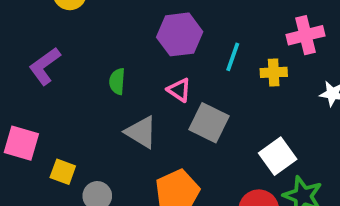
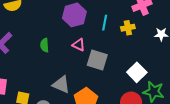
gray triangle: (141, 132) -> (61, 85), moved

